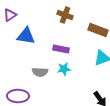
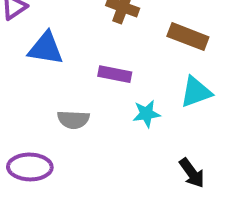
cyan star: (64, 69) -> (146, 114), moved

